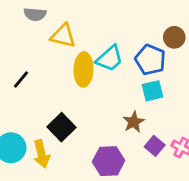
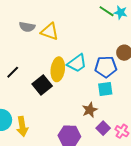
yellow triangle: (63, 36) -> (50, 32), moved
blue pentagon: (150, 60) -> (106, 67), turned -30
black square: (61, 127) -> (42, 85), moved

